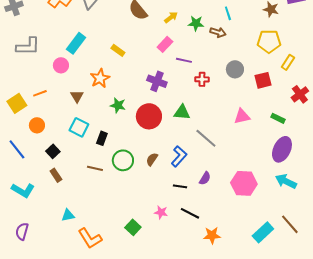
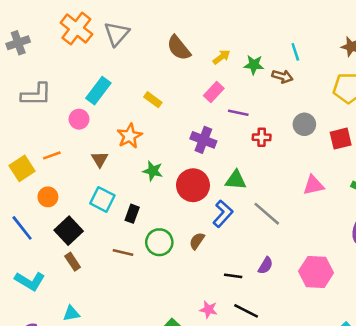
black square: (53, 151) -> (69, 231), size x1.5
blue L-shape: (179, 156) -> (223, 214), moved
cyan triangle: (68, 215) -> (71, 313), moved

